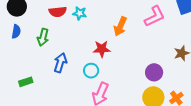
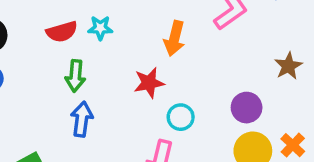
green arrow: (43, 37) -> (75, 76), moved
cyan circle: (91, 71) -> (181, 117), moved

